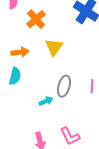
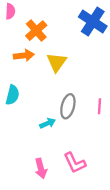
orange arrow: (20, 52) -> (24, 55), moved

